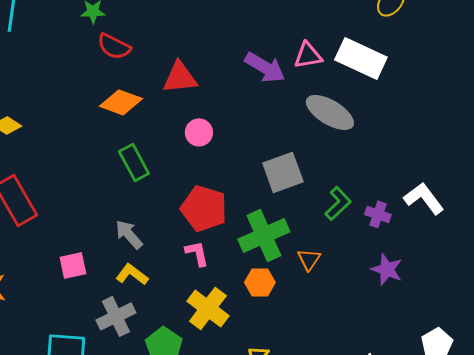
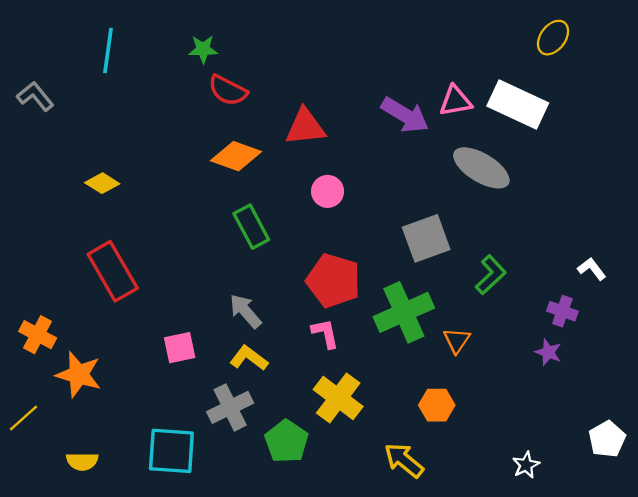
white L-shape: (424, 198) -> (592, 269), size x0.6
purple cross: (378, 214) -> (562, 311), moved
purple star: (387, 269) -> (548, 352), size x0.7
orange hexagon: (260, 282) -> (437, 405), moved

